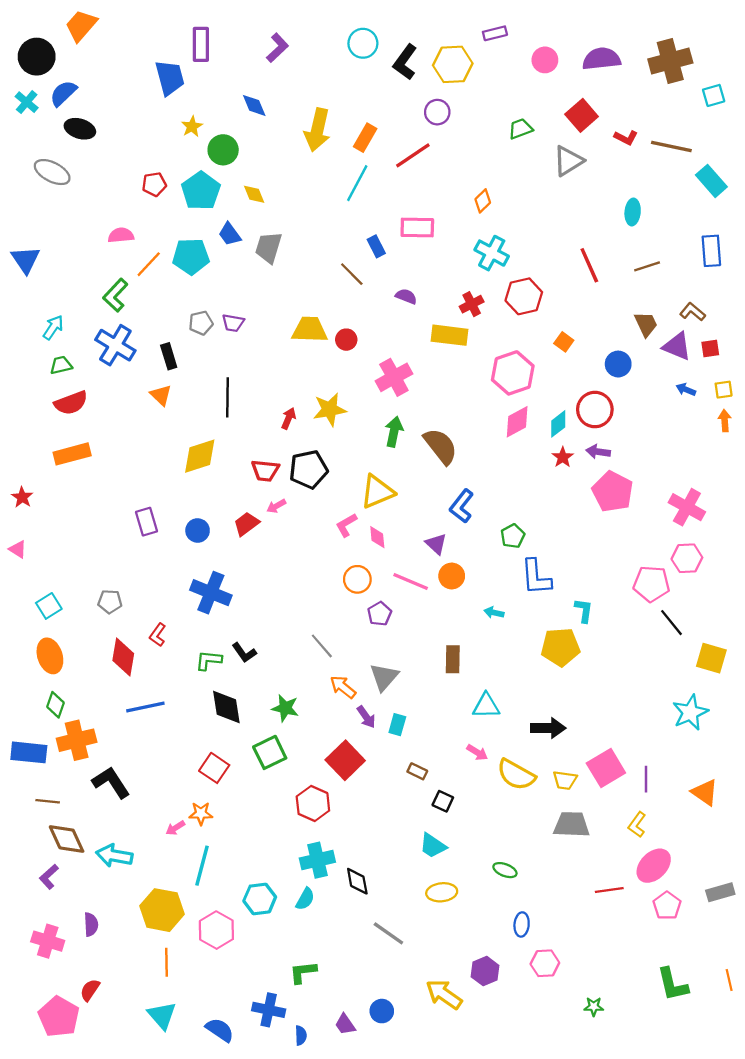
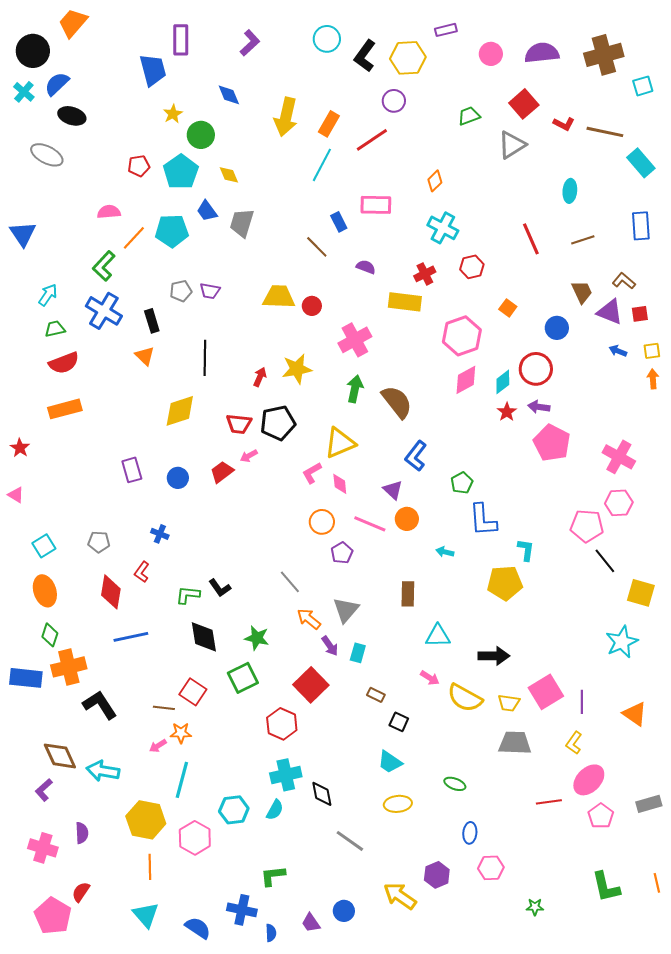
red hexagon: (524, 296) -> (472, 267), size x0.7
blue cross: (211, 593) -> (160, 534), moved, size x0.5
brown line: (48, 801) -> (164, 708), moved

